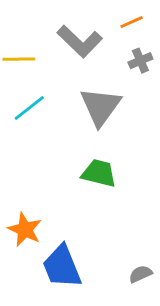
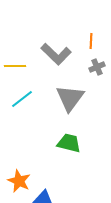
orange line: (132, 22) -> (91, 41), turned -63

